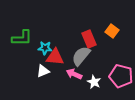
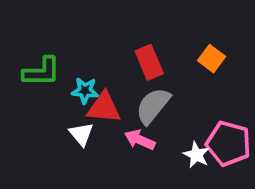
red rectangle: (89, 39) -> (149, 62), moved
white triangle: (43, 71) -> (81, 134), turned -48
white star: (94, 82) -> (196, 155), moved

